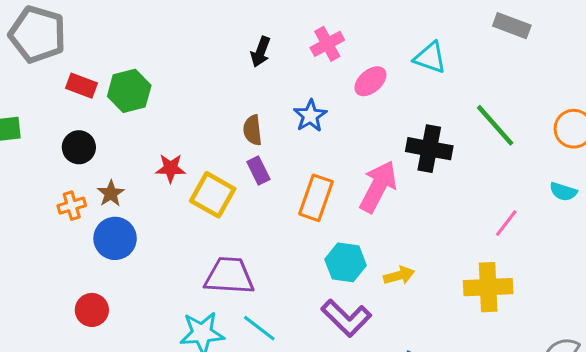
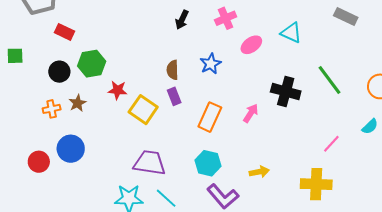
green hexagon: (129, 91) -> (92, 64), moved
pink arrow: (378, 187) -> (251, 113), size x0.6
cyan semicircle: (563, 192) -> (370, 126), turned -66
blue circle: (115, 238) -> (71, 149), moved
cyan hexagon: (346, 262) -> (208, 163), moved
red circle: (92, 310) -> (39, 162), moved

